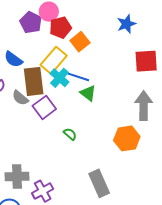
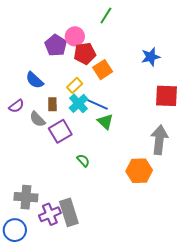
yellow rectangle: (54, 60) -> (75, 85), size x0.6
brown rectangle: (34, 81) -> (52, 104), size x0.5
gray rectangle: (99, 183) -> (69, 212), moved

